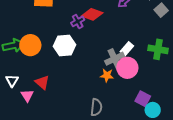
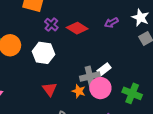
purple cross: (78, 21) -> (51, 25), moved, turned -32
green cross: (158, 49) -> (132, 93), moved
red triangle: (42, 82) -> (50, 89), moved

